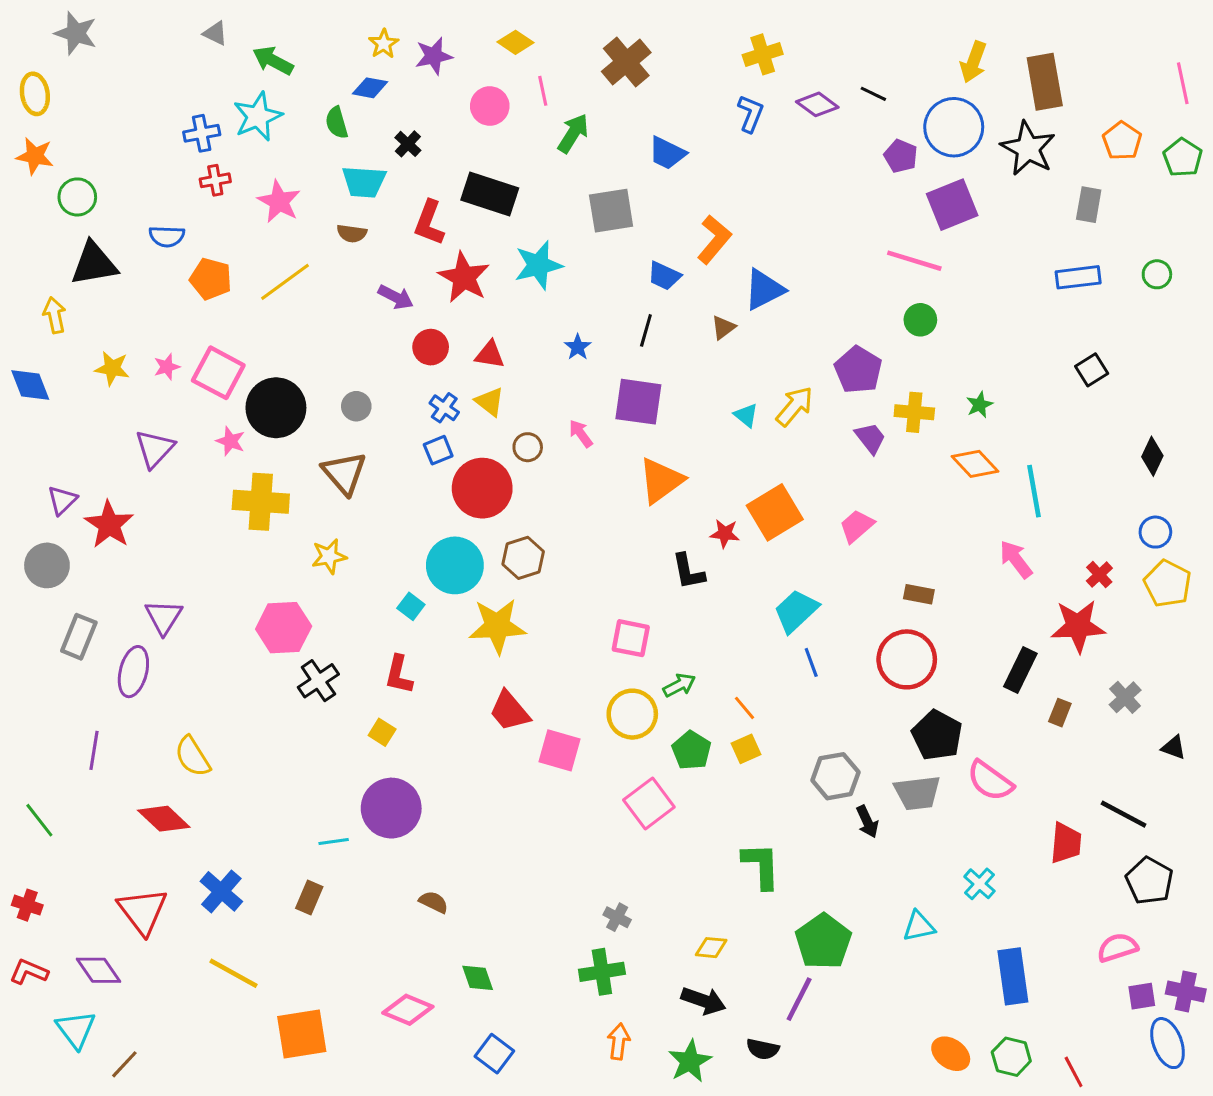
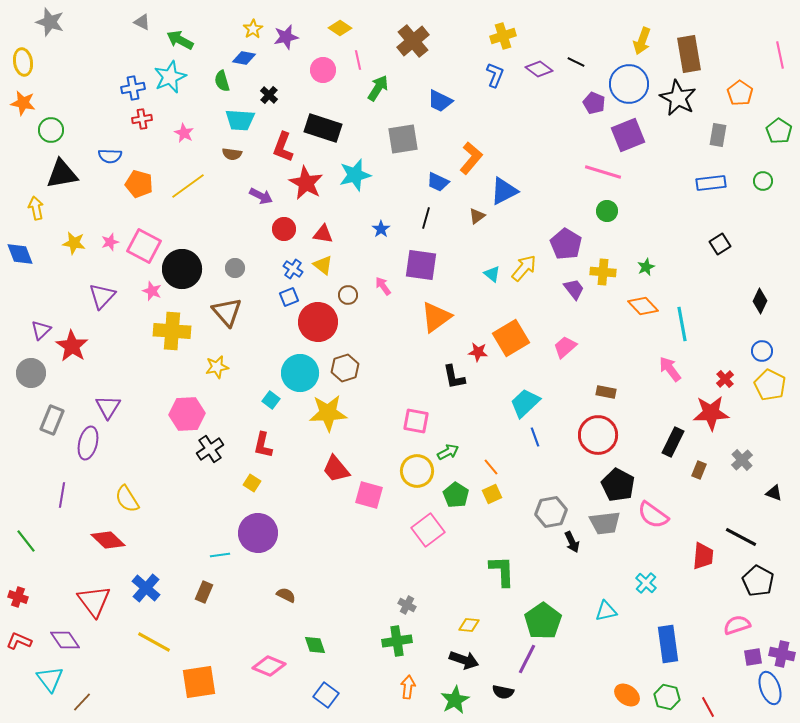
green pentagon: (1183, 158) -> (779, 131), moved
pink star: (279, 202) -> (184, 133), size x0.7

